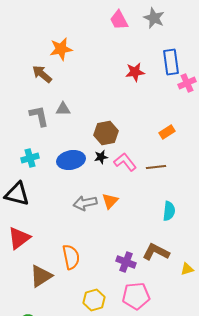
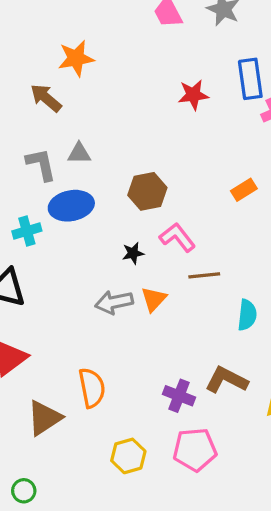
black star: (101, 157) -> (133, 253), moved
blue ellipse: (71, 160) -> (71, 206), moved
brown line: (156, 167) -> (204, 275), moved

